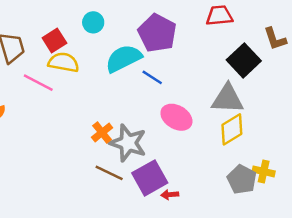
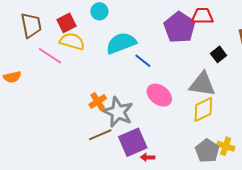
purple pentagon: (157, 33) -> (179, 27), moved
black square: (244, 60) -> (219, 54), size x0.6
brown line: (109, 173) -> (100, 135), turned -55

